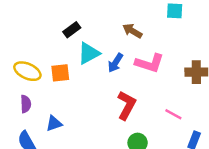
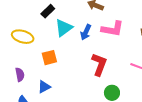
yellow ellipse: (27, 71) -> (23, 37), moved
orange square: (60, 73) -> (49, 58), moved

